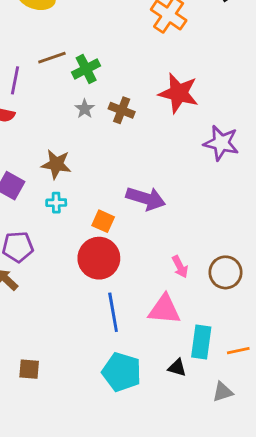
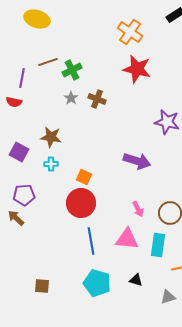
red star: (179, 93) -> (137, 69), moved
purple arrow: (146, 198) -> (137, 161), moved
cyan rectangle: (201, 342) -> (158, 245), moved
brown square: (29, 369) -> (42, 286), moved

